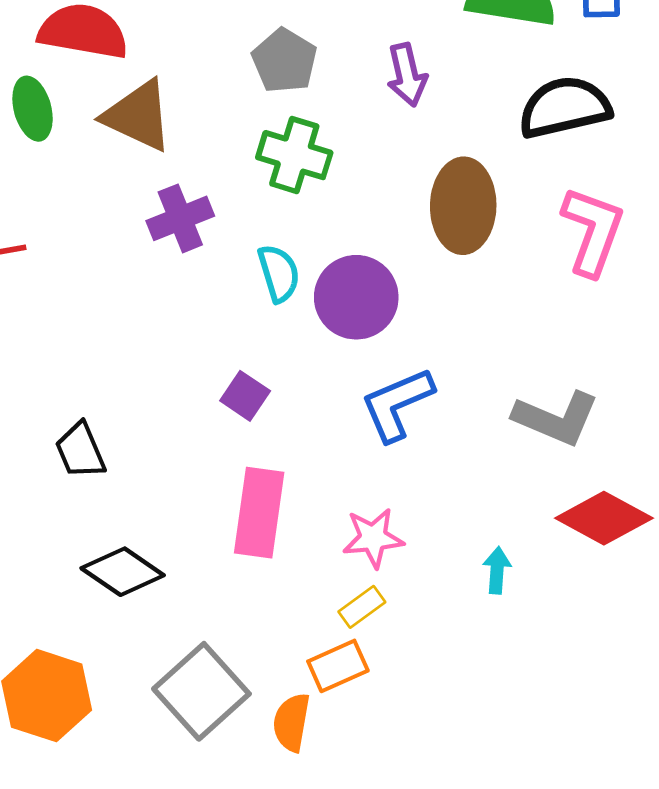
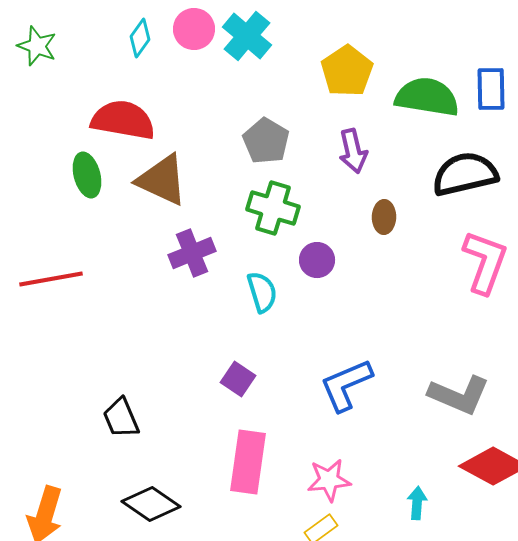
brown ellipse: (463, 206) -> (384, 217), moved, size x0.5
purple circle: (356, 297) -> (317, 260), moved, size x0.6

